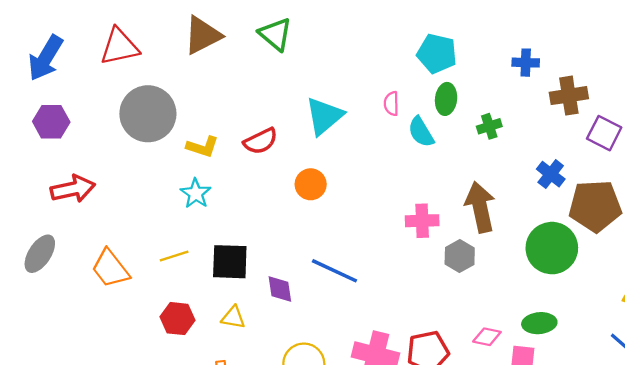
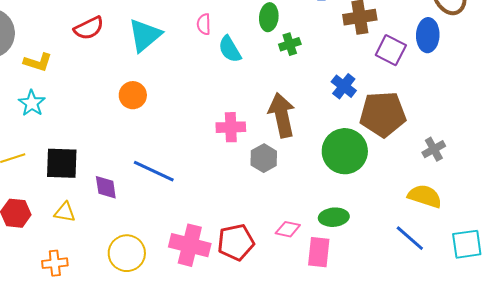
green ellipse: (446, 99) -> (269, 17), moved
red semicircle: (261, 141) -> (89, 28), moved

